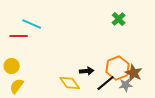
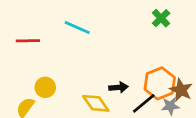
cyan line: (32, 24) -> (77, 27), moved
yellow circle: (12, 66) -> (45, 87), moved

